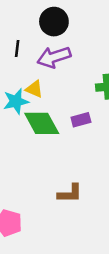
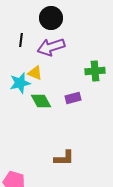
green diamond: (42, 123) -> (41, 101), size x0.7

